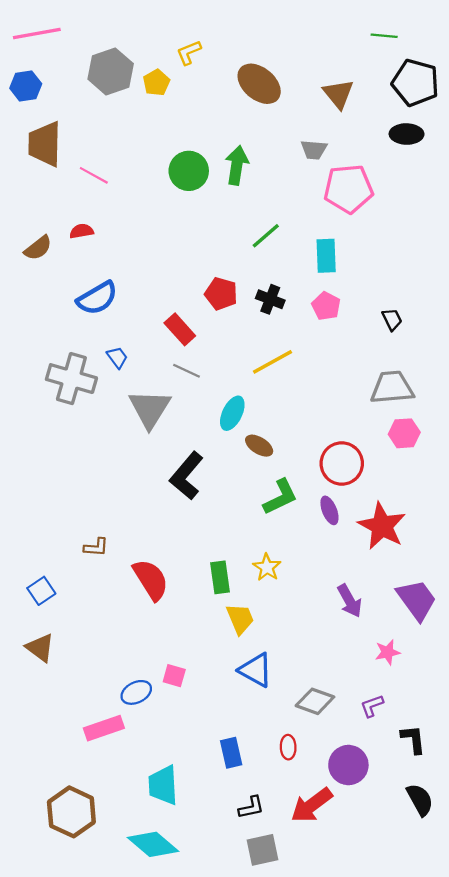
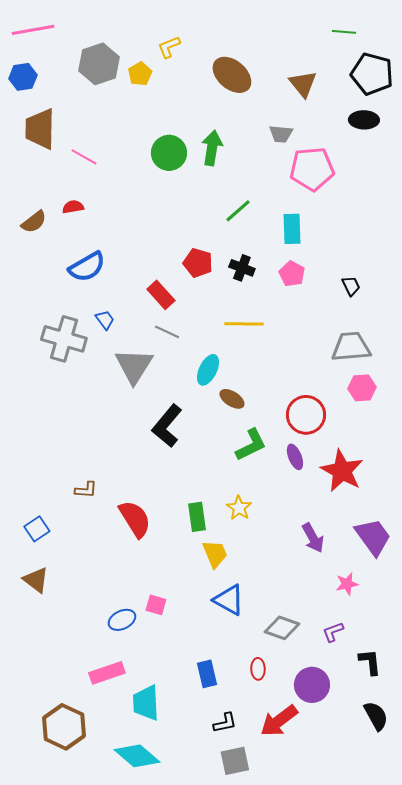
yellow line: (273, 362) -> (244, 324), turned 30
pink rectangle: (104, 728) -> (107, 673), moved

